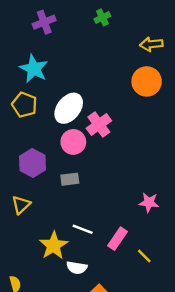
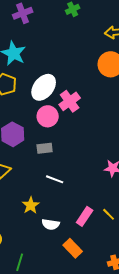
white line: (83, 229) -> (55, 179), moved
pink rectangle: (118, 239) -> (85, 216), moved
yellow star: (54, 246) -> (31, 205), size x0.7

